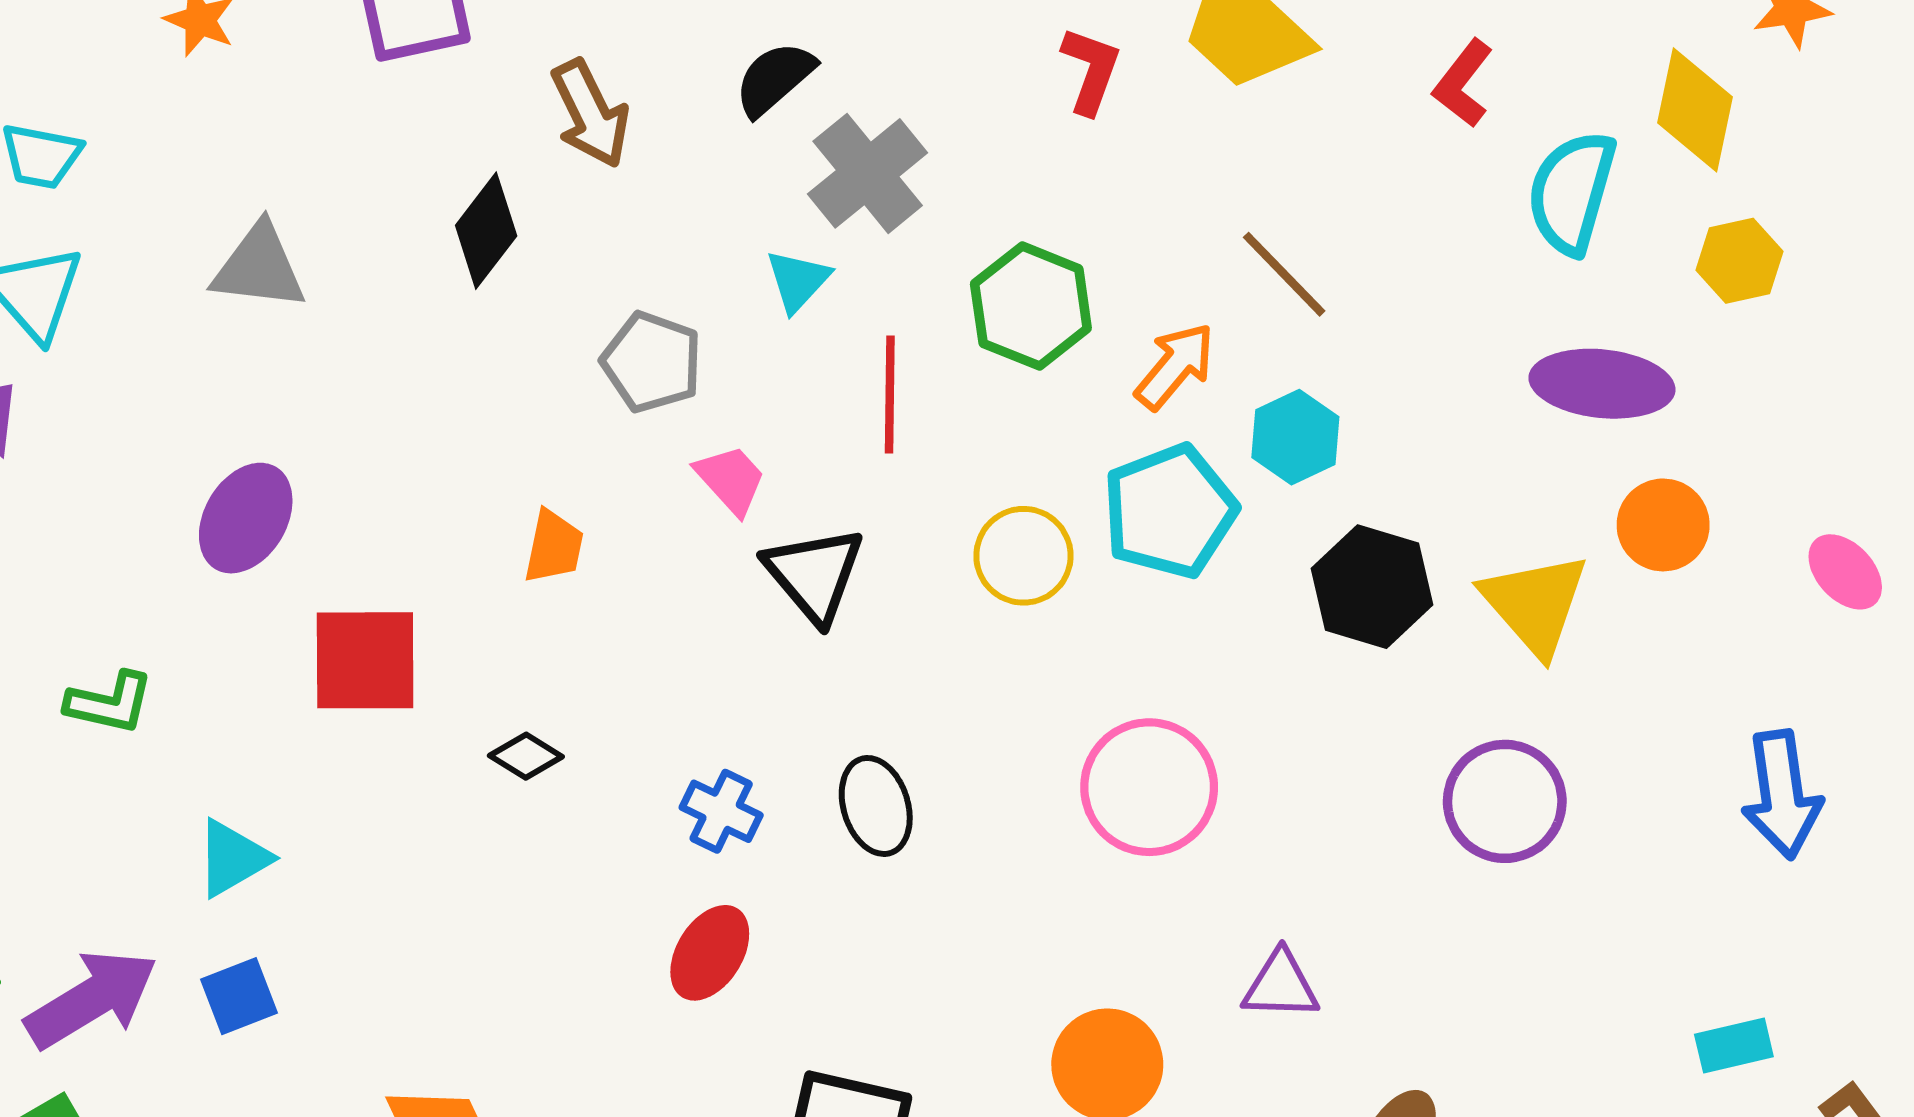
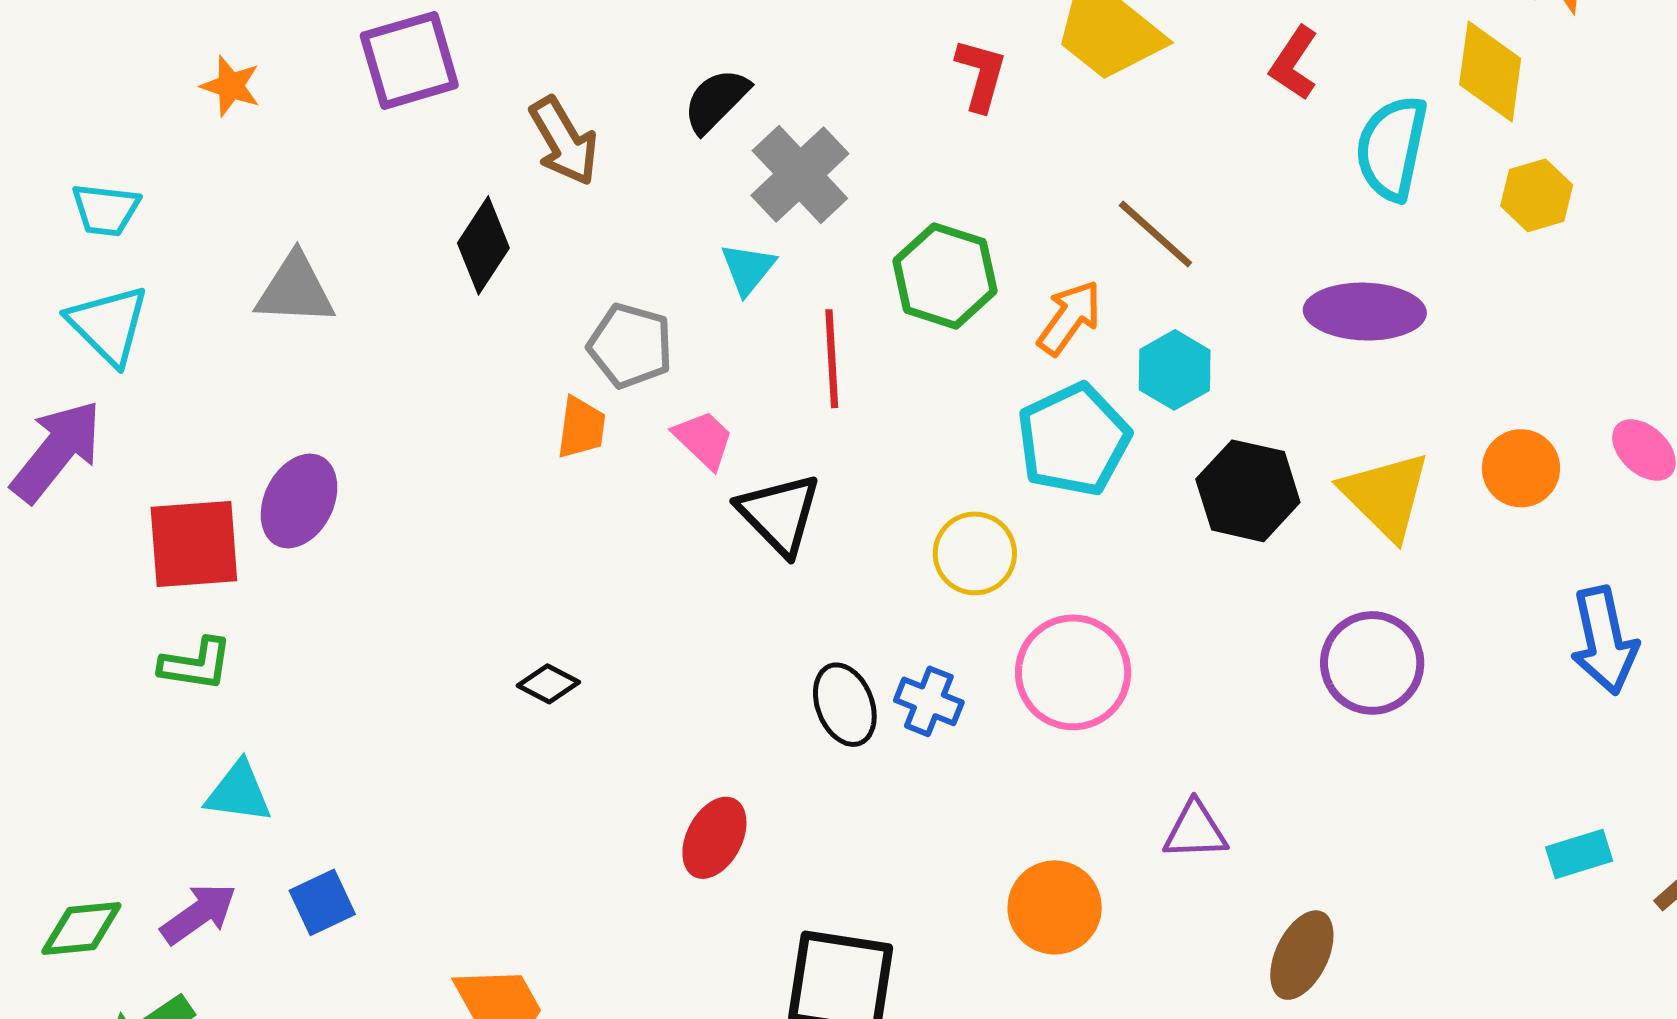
purple ellipse: (1602, 384) -> (1365, 312), moved
orange circle: (1663, 525) -> (1521, 468), moved
orange trapezoid: (554, 547) -> (581, 428), moved
yellow circle: (1023, 556) -> (975, 553), moved
red square: (365, 660) -> (194, 544), moved
blue cross: (721, 811) -> (929, 701), moved
cyan triangle: (233, 858) -> (239, 792), moved, turned 42
purple arrow: (92, 999) -> (199, 914), size x0.7

